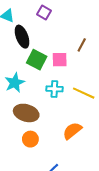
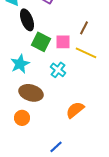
cyan cross: (54, 89) -> (58, 70), turned 35
yellow line: (84, 93) -> (86, 53), moved
orange circle: (30, 139) -> (22, 118), moved

